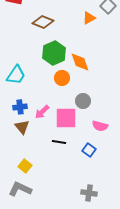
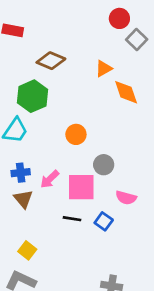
orange triangle: (89, 18) -> (104, 69), moved
green hexagon: (54, 53) -> (32, 96), moved
orange diamond: (80, 62) -> (126, 92), moved
blue square: (89, 150) -> (104, 221), moved

